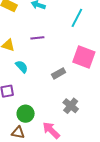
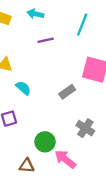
purple line: (37, 38) -> (46, 40), moved
green circle: (26, 114) -> (45, 142), moved

